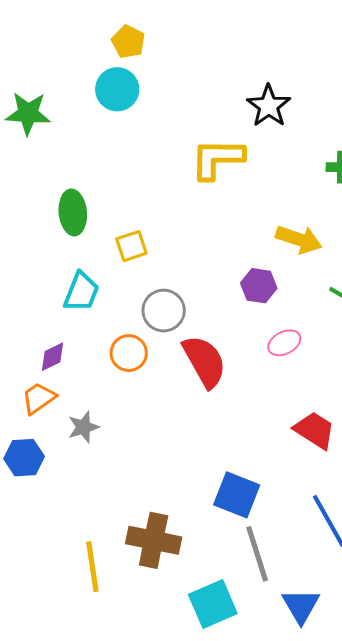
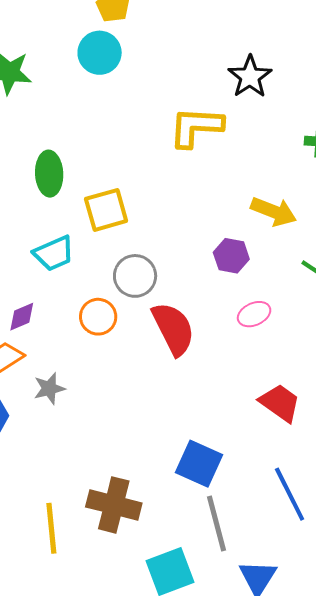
yellow square: (131, 246) -> (106, 210), size x1.4
cyan trapezoid: (81, 292) -> (54, 253), turned 42

